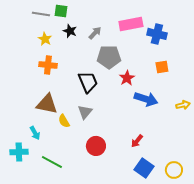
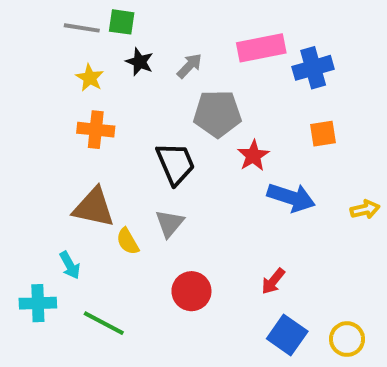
blue cross: (157, 34) -> (313, 68), turned -30

